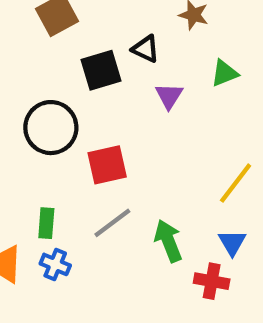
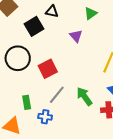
purple triangle: (169, 96) -> (76, 36), moved
blue cross: (55, 264) -> (45, 117), moved

